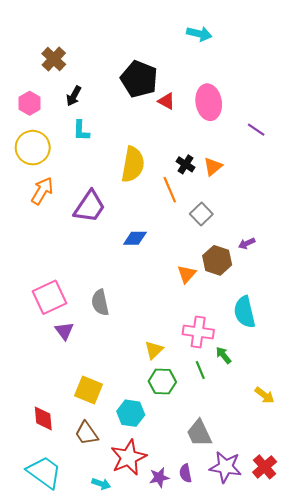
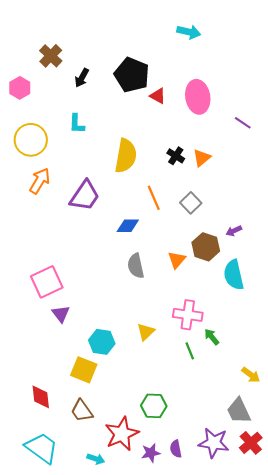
black arrow: (74, 96) -> (82, 78), moved
pink hexagon: (30, 103) -> (20, 88), moved
orange line: (170, 190) -> (154, 198), moved
gray semicircle: (100, 302) -> (136, 266), moved
cyan semicircle: (245, 312) -> (234, 275), moved
green hexagon: (162, 382) -> (154, 406), moved
cyan hexagon: (131, 413) -> (102, 342), moved
gray trapezoid: (199, 433) -> (239, 411), moved

